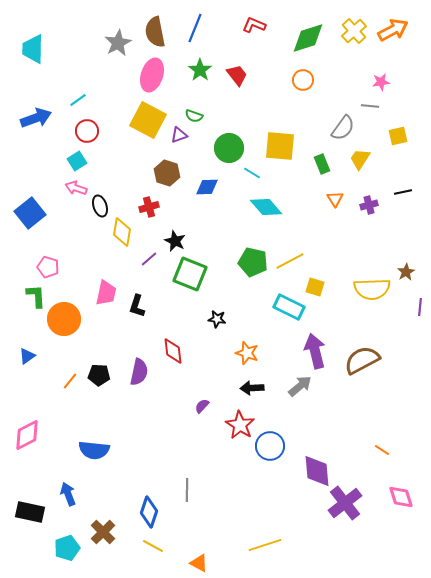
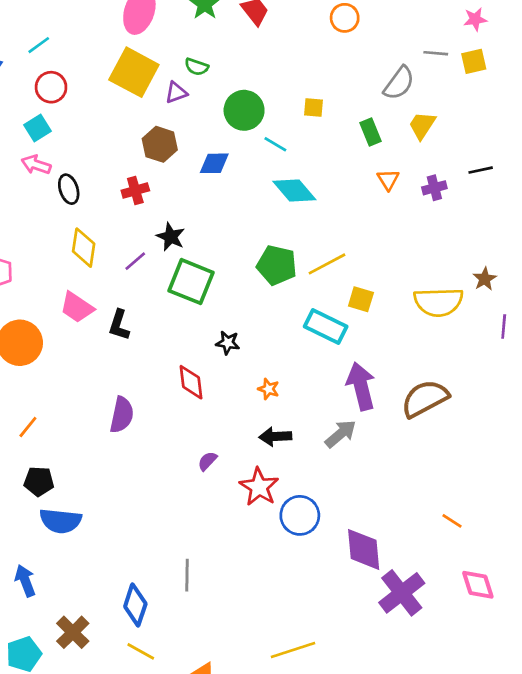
pink star: (381, 82) -> (475, 19), moved
yellow square: (398, 136) -> (474, 61), moved
yellow square: (280, 146) -> (313, 108), size x0.5
yellow diamond: (122, 232) -> (84, 248), moved
pink trapezoid: (106, 293) -> (77, 307), turned 112
red diamond: (173, 351) -> (191, 382), moved
orange star: (247, 353) -> (269, 389), size x0.7
black pentagon: (99, 375) -> (39, 481), moved

